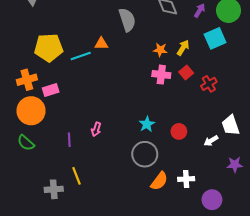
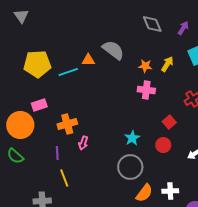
gray semicircle: (127, 20) -> (113, 50), moved, turned -35
red square: (186, 72) -> (169, 122), moved
orange cross: (27, 80) -> (67, 124), moved
yellow line: (77, 176) -> (64, 178), moved

